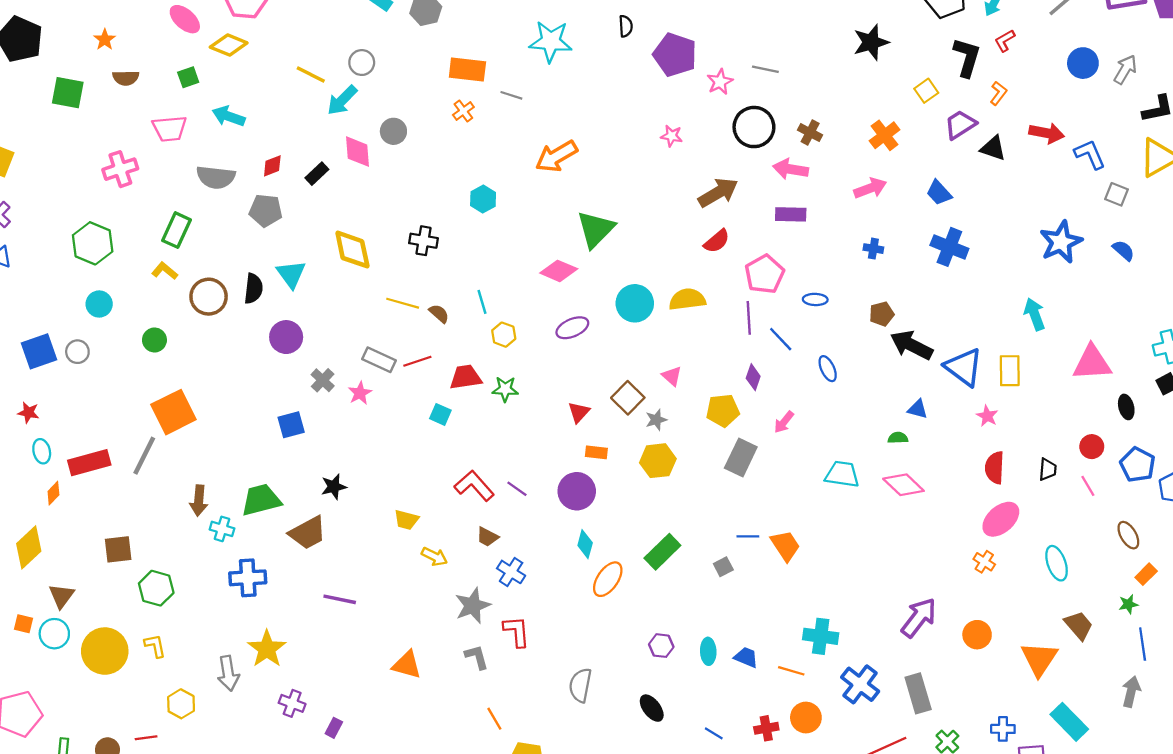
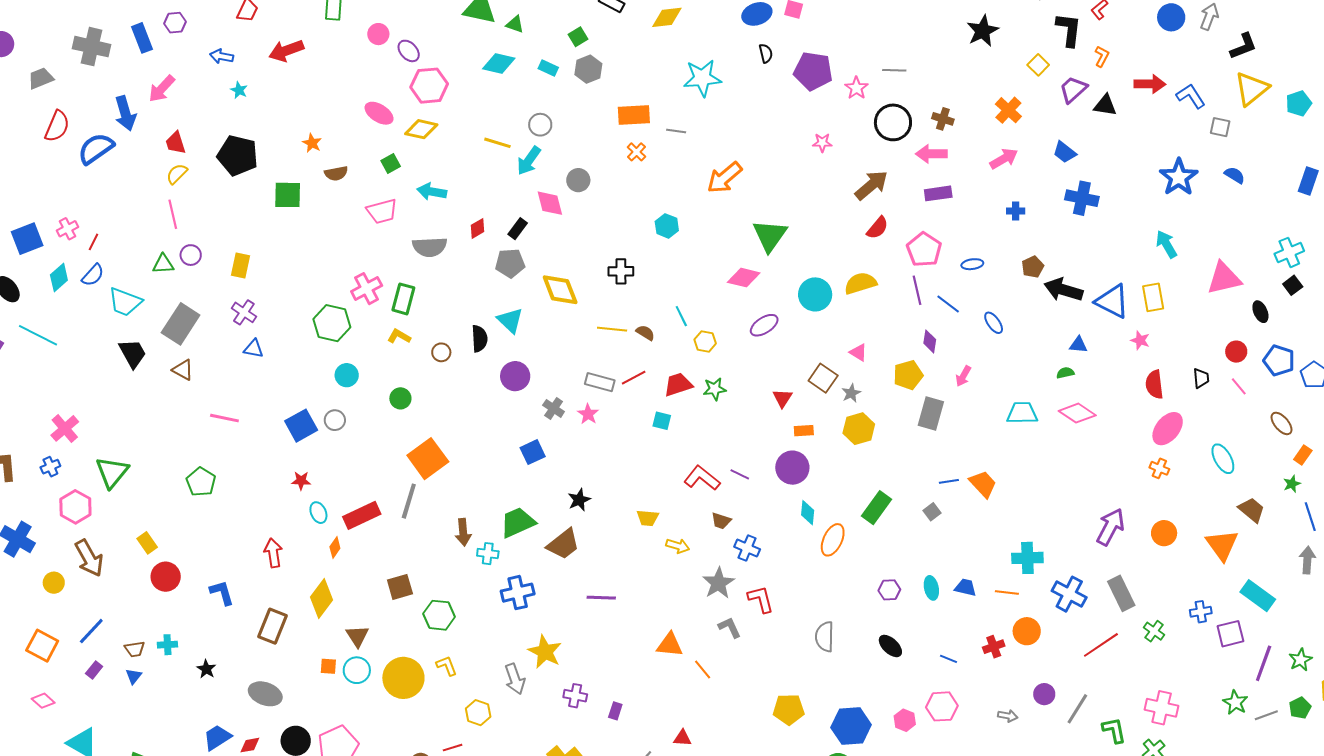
pink cross: (120, 169) -> (367, 289), moved
gray pentagon: (266, 210) -> (510, 263), moved
brown circle: (209, 297) -> (441, 352), size x0.6
orange line: (494, 719) -> (703, 669), moved

